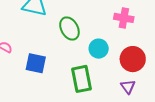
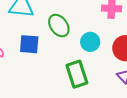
blue square: (36, 63) -> (29, 44), moved

